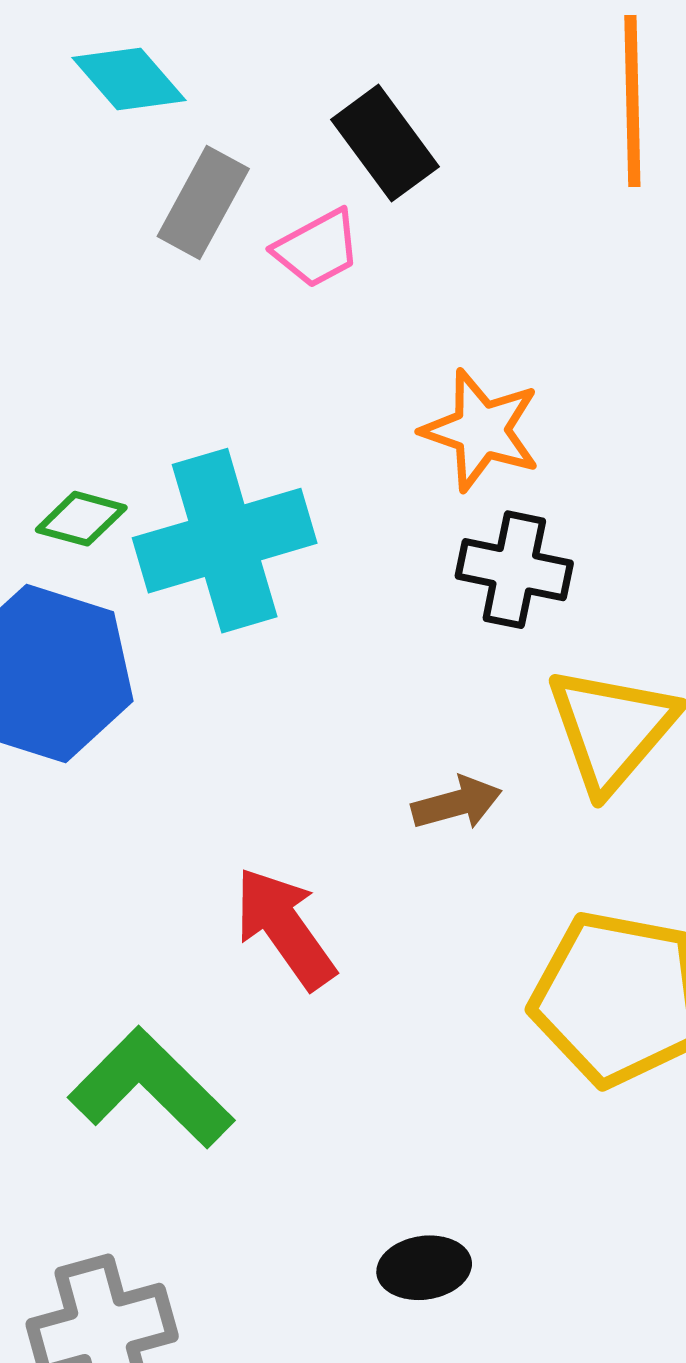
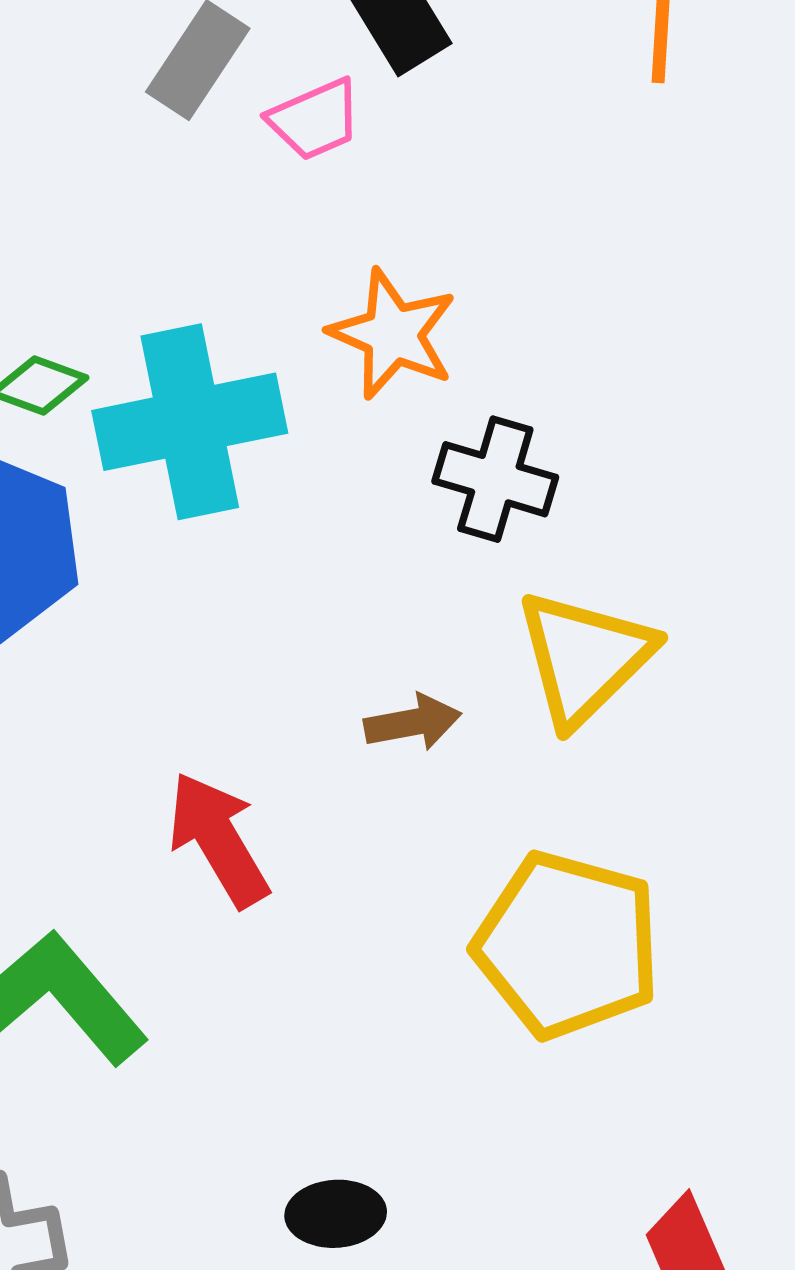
orange star: (481, 430) -> (393, 334), moved

